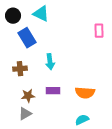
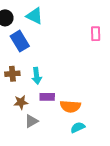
cyan arrow: (50, 62) -> (37, 76), moved
orange semicircle: (85, 93) -> (70, 106), moved
gray triangle: (25, 114) -> (31, 121), moved

